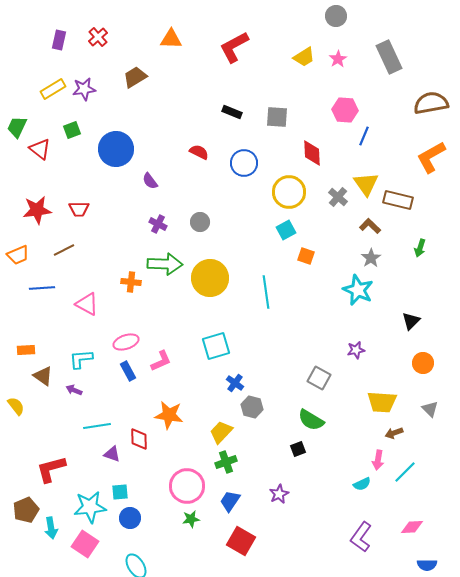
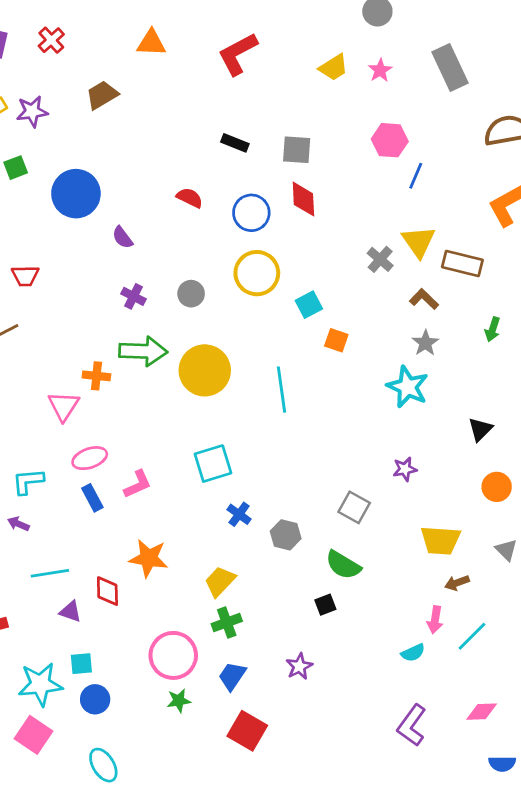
red diamond: (312, 153) -> (303, 199), moved
yellow circle: (289, 192) -> (257, 273), moved
pink triangle: (87, 304) -> (64, 406), moved, turned 35
gray hexagon: (252, 407) -> (286, 535), moved

